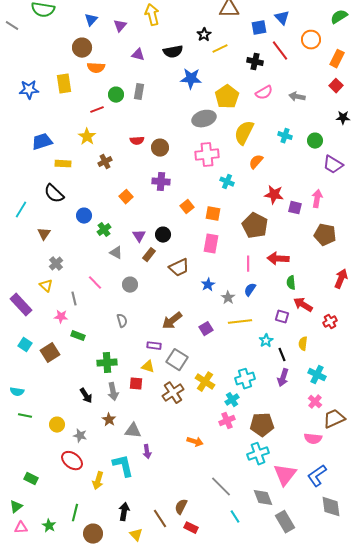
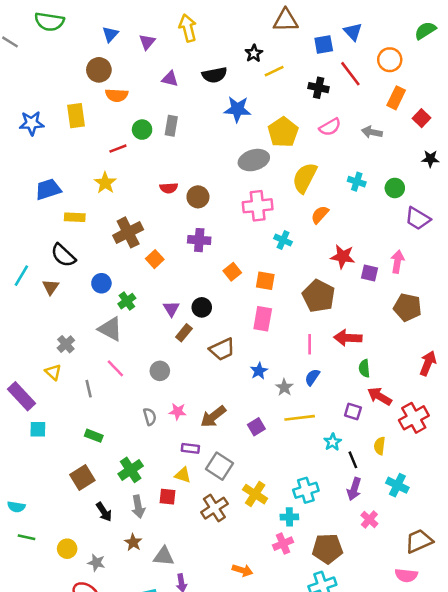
orange rectangle: (337, 59) -> (396, 98), moved
brown cross: (105, 162) -> (128, 232), moved, size x1.6
brown triangle: (44, 234) -> (51, 287), moved
gray triangle: (116, 253) -> (110, 329), moved, size x1.5
pink star: (61, 317) -> (178, 412), moved
red cross: (330, 322) -> (414, 418), size x1.6
cyan square: (25, 345) -> (38, 429), moved, turned -32
brown square: (50, 353) -> (82, 478), moved
green cross: (107, 363) -> (131, 470), turned -30
cyan cross: (232, 400) -> (289, 517), turned 32
pink cross: (315, 402) -> (369, 519), moved
pink semicircle: (313, 439) -> (406, 575), moved

